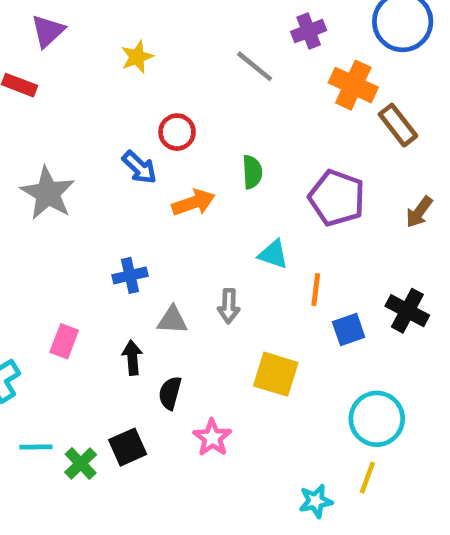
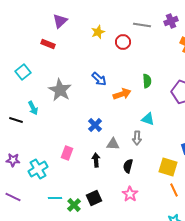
gray line: (255, 66) -> (142, 25), moved, turned -30
red circle: (177, 132) -> (123, 42), moved
cyan triangle: (273, 254) -> (148, 119), moved
blue cross: (130, 275) -> (95, 125), turned -32
orange line: (316, 290) -> (174, 190), moved, turned -32
yellow square: (276, 374) -> (168, 167), moved
black semicircle: (170, 393) -> (128, 166), moved

